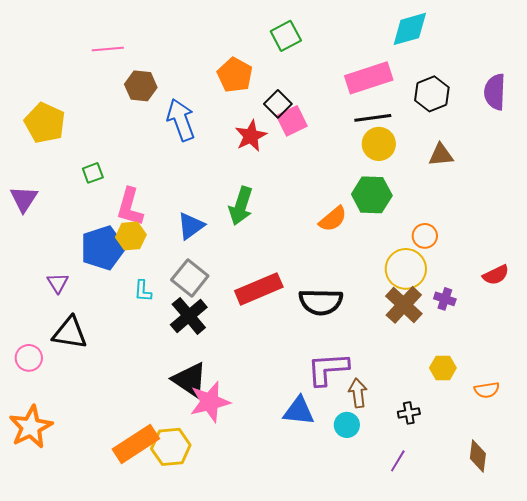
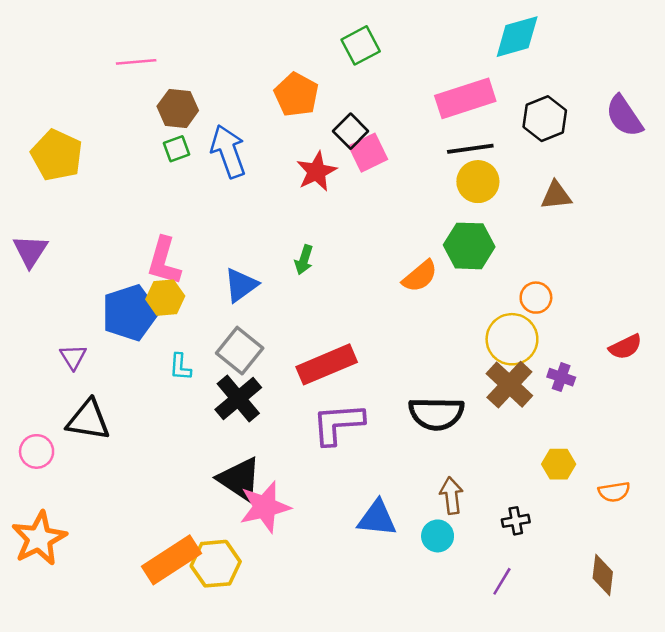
purple semicircle: (495, 92) -> (624, 116), turned -36
green square: (93, 173) -> (177, 149), moved
green arrow: (241, 206) -> (304, 260), size x0.6
black semicircle: (321, 302) -> (436, 414), moved
purple L-shape: (328, 369) -> (338, 424), moved

